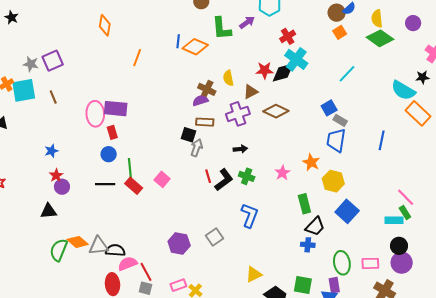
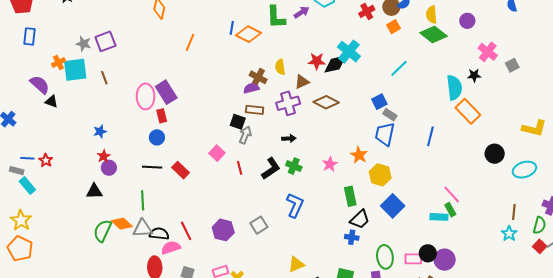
red cross: (288, 36) -> (367, 11), moved
cyan semicircle: (403, 90) -> (454, 88), turned -130
purple rectangle: (116, 109) -> (166, 92), turned 50
green line: (130, 168) -> (143, 200), moved
red line: (208, 176) -> (240, 168), moved
pink square: (162, 179) -> (217, 153), moved
black circle: (399, 246) -> (428, 253), moved
red line: (146, 272) -> (186, 231), moved

